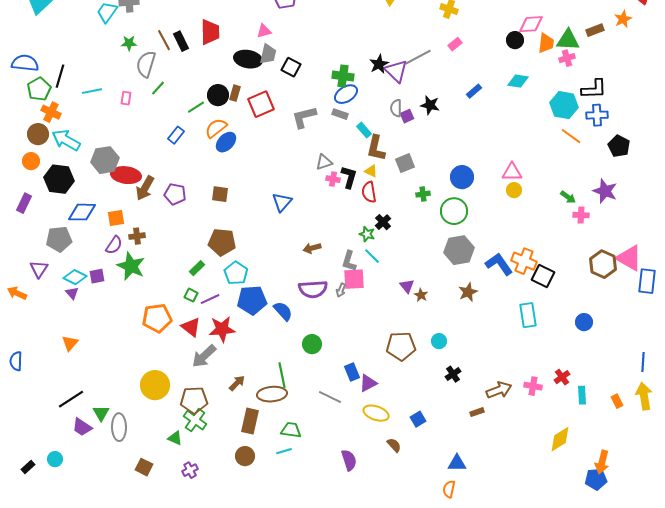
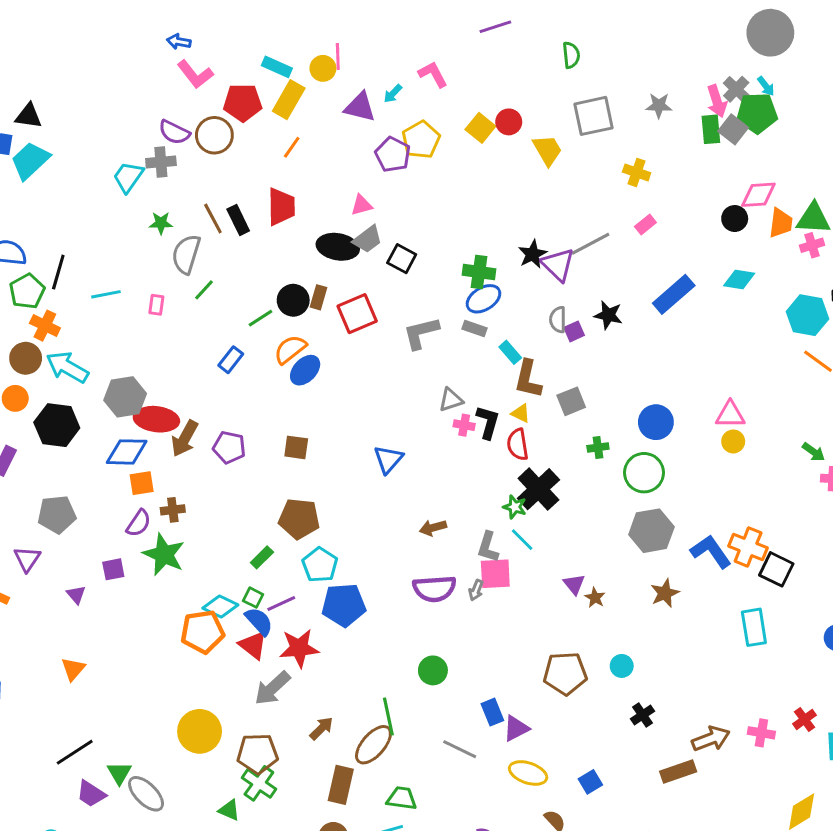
gray trapezoid: (268, 54) -> (368, 239), turned 40
blue rectangle: (474, 91) -> (674, 294), size x1.8
blue diamond: (82, 212) -> (127, 452), moved
black cross: (383, 222) -> (538, 489), size x1.8
cyan diamond: (75, 277) -> (220, 606), moved
blue semicircle: (283, 311) -> (259, 621), moved
brown ellipse: (272, 394) -> (373, 745), turned -44
brown rectangle: (477, 412) -> (678, 771), size x1.6
gray ellipse: (119, 427) -> (146, 794), turned -44

